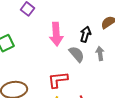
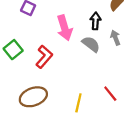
red L-shape: (58, 80) -> (44, 57), moved, turned 150

